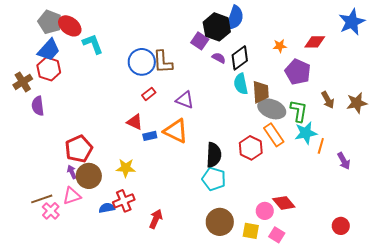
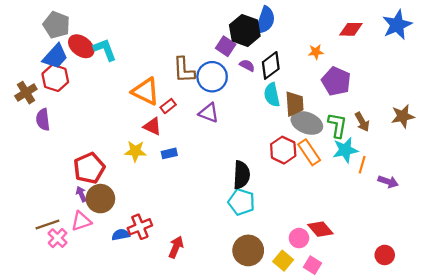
red ellipse: (70, 26) -> (81, 46), moved
red diamond: (315, 42) -> (351, 29), moved
blue circle: (142, 62) -> (212, 77), moved
brown arrow: (328, 100) -> (362, 122), moved
red triangle: (135, 122) -> (152, 126), moved
orange triangle: (176, 131) -> (146, 91), moved
red hexagon: (251, 148) -> (283, 150), moved
purple arrow: (344, 161) -> (388, 182), turned -42
yellow star: (126, 168) -> (135, 151), moved
yellow square: (251, 231) -> (283, 261), turned 30

